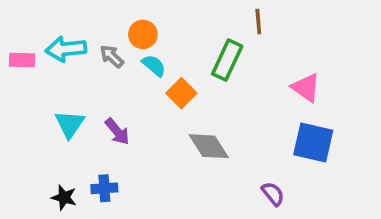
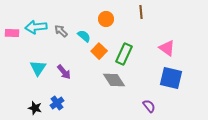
orange circle: (143, 34) -> (106, 19), moved
green rectangle: (227, 60) -> (124, 54), moved
blue cross: (104, 188) -> (57, 103), turned -32

